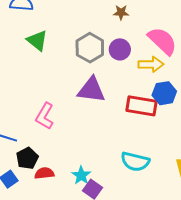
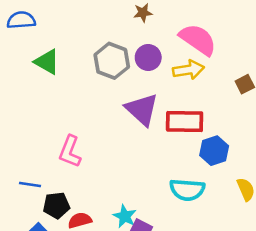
purple triangle: (91, 90) -> (142, 109), moved, turned 44
blue hexagon: (164, 93) -> (214, 151), moved
black pentagon: (27, 158) -> (56, 205), turned 30

